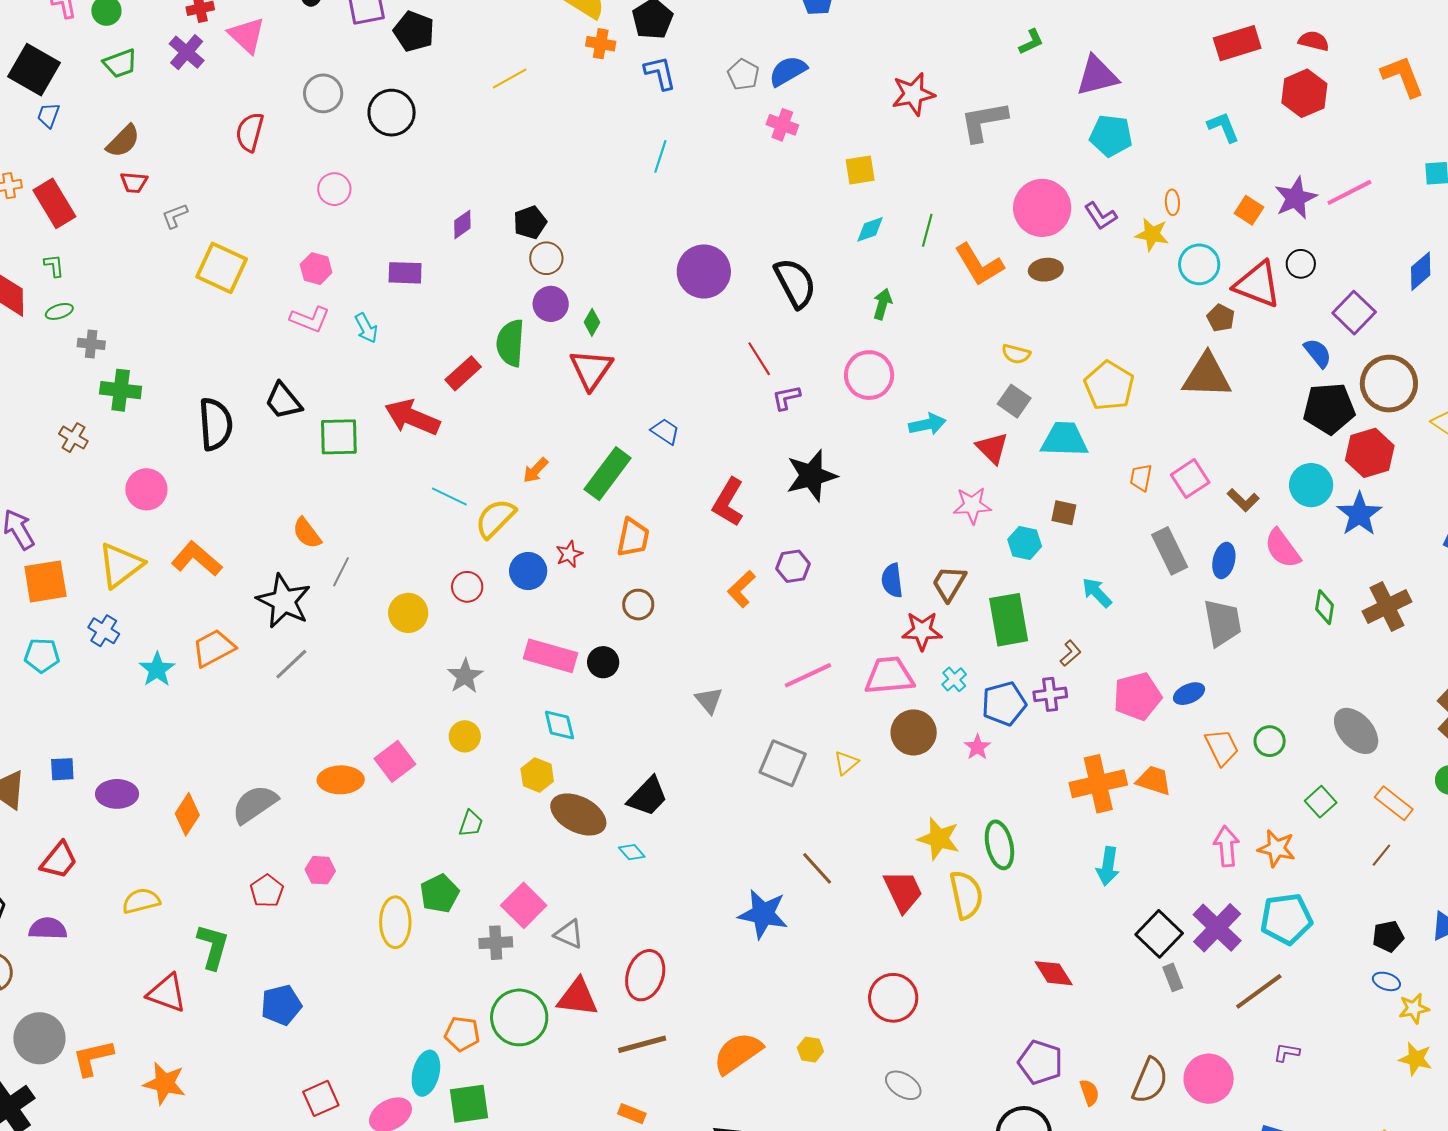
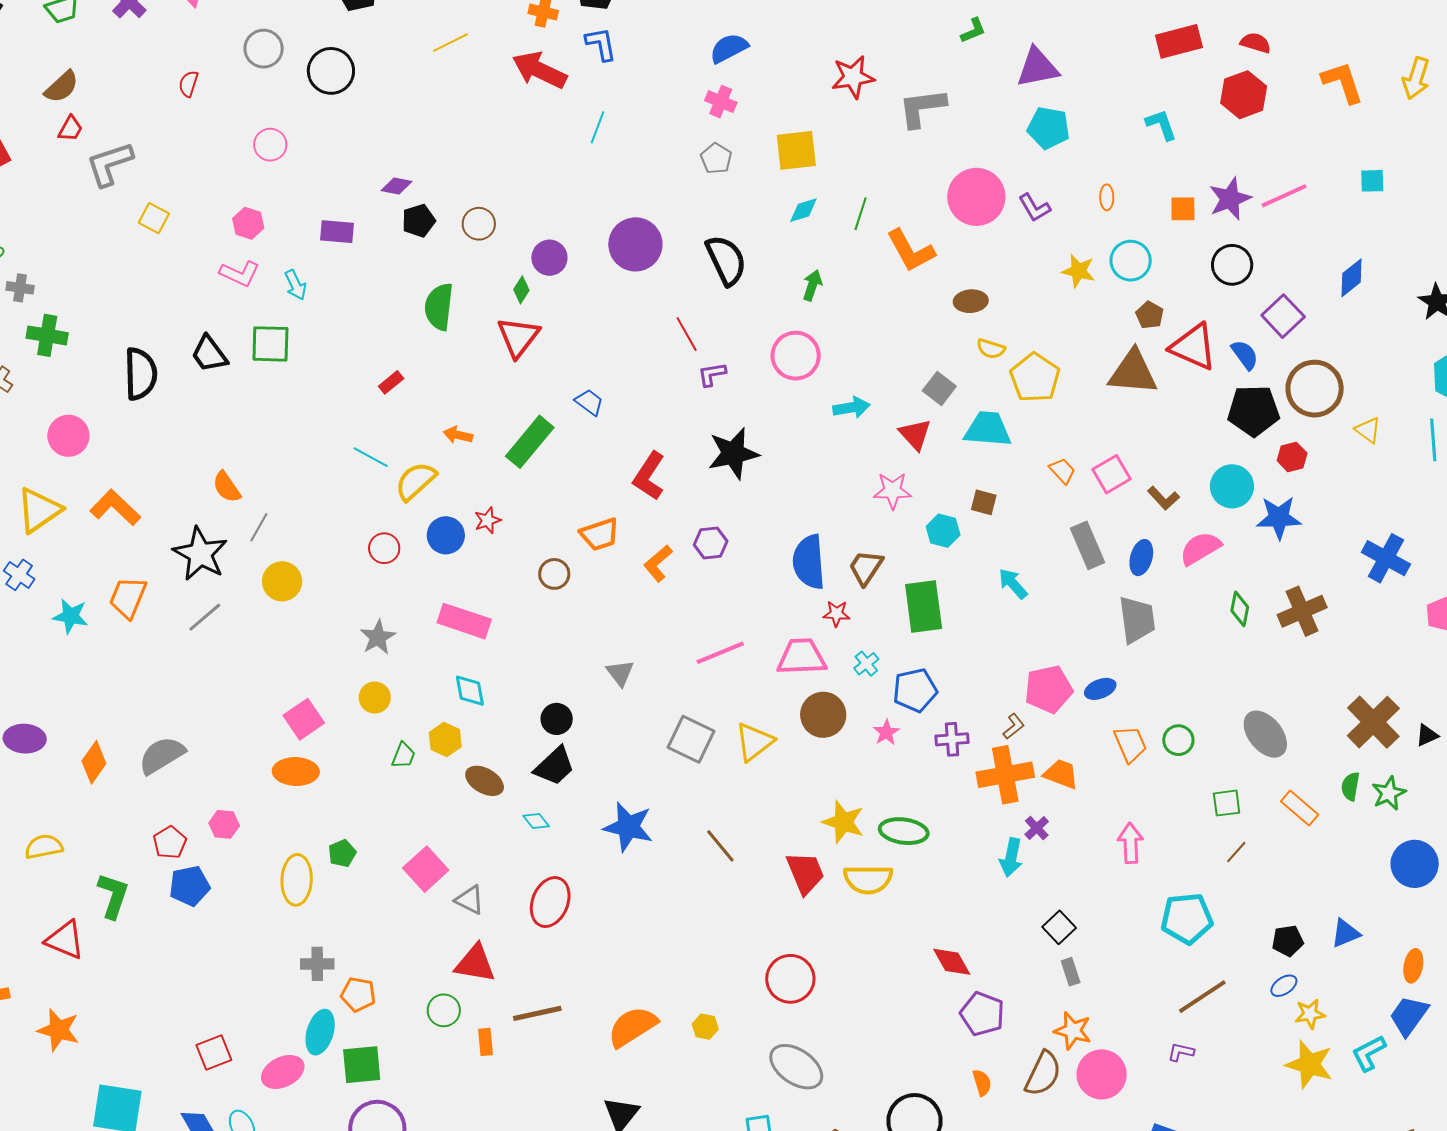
gray pentagon: (743, 75) -> (716, 159), moved
red semicircle: (250, 132) -> (188, 84), size x0.7
yellow square: (860, 170) -> (796, 150), size x1.4
red trapezoid: (134, 182) -> (70, 129), turned -68
orange square: (1249, 210) -> (1183, 209), turned -36
gray L-shape: (175, 216) -> (110, 164), size x1.8
black pentagon: (530, 222) -> (419, 221), moved
purple diamond: (462, 224) -> (396, 186), turned 44
yellow star: (1152, 234) -> (1078, 271), moved
black circle: (1301, 264) -> (1232, 265), size x1.4
yellow square: (222, 268) -> (154, 218), size x0.6
brown ellipse: (1046, 270) -> (971, 301), moved
red triangle: (1257, 284) -> (1193, 347), moved
purple circle: (551, 304) -> (549, 258), moved
yellow semicircle: (1016, 354) -> (991, 349), moved
red rectangle: (463, 373) -> (391, 382), moved, size x0.7
red arrow: (412, 417) -> (539, 70), moved
green square: (339, 437) -> (270, 344), moved
red hexagon: (1370, 453) -> (1292, 457), size x0.6
orange arrow: (536, 470) -> (458, 435), turned 56
orange trapezoid: (1141, 478) -> (1062, 471), turned 124
blue star: (1359, 514) -> (1279, 518), turned 30
orange trapezoid: (633, 538) -> (600, 534), moved, turned 57
pink semicircle: (1282, 548) -> (1200, 548), turned 93
blue semicircle: (892, 580) -> (809, 562), size x1.6
yellow circle: (408, 613) -> (282, 581), moved
red star: (922, 631) -> (836, 614), size x0.7
orange trapezoid: (214, 648) -> (128, 597), turned -42
brown L-shape: (1071, 653) -> (1014, 726), moved
black circle: (603, 662) -> (557, 719), moved
cyan star: (157, 669) -> (71, 616), turned -30
purple cross: (1050, 694) -> (952, 739), moved
yellow triangle: (846, 763) -> (754, 742), size x1.6
orange ellipse: (341, 780) -> (296, 772), moved
green square: (1321, 802) -> (1227, 803), turned 32
brown ellipse: (578, 814) -> (485, 781), size x0.7
green trapezoid: (471, 823) -> (403, 755), moved
green ellipse: (999, 845) -> (904, 831), turned -72
orange star: (1277, 848) -> (1073, 1031), moved
brown line: (1381, 855) -> (1236, 852), moved
green pentagon: (439, 894) -> (342, 853), size x0.7
yellow semicircle: (966, 895) -> (868, 879), turned 99
blue star: (763, 914) -> (628, 827), moved
purple cross: (1217, 928) -> (1037, 828), moved, size x0.5
black square: (1159, 934) -> (1059, 927), size x0.7
gray cross: (496, 943) -> (317, 964), moved
red ellipse: (645, 975) -> (550, 902), moved
blue ellipse: (1386, 981) -> (1284, 986), turned -56
brown line: (1259, 991) -> (1202, 997), moved
blue pentagon: (281, 1005) -> (190, 886), moved
green circle: (519, 1017) -> (444, 1010), moved, size x0.6
yellow star: (1416, 1059) -> (1309, 1064), size x1.4
purple pentagon: (1040, 1062) -> (982, 1014), moved
gray ellipse: (903, 1085) -> (796, 1067), size x1.5
orange rectangle: (632, 1114) -> (485, 1042), moved, turned 60

